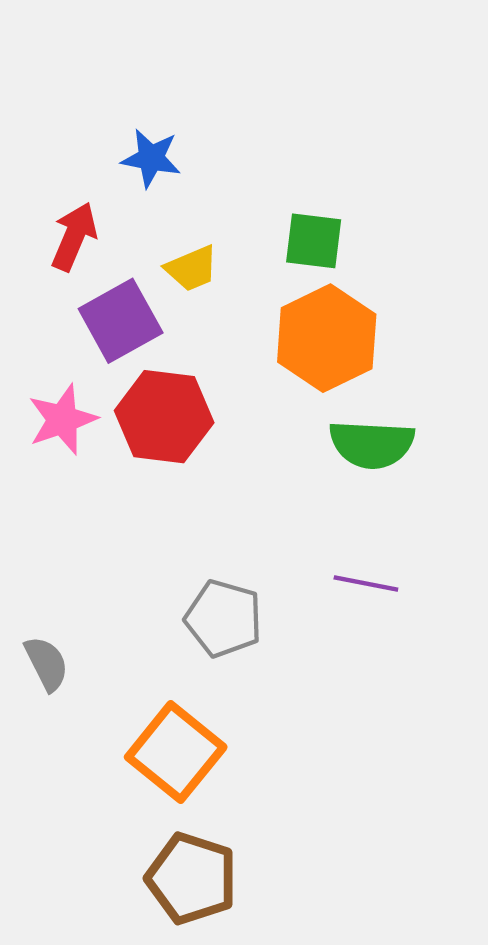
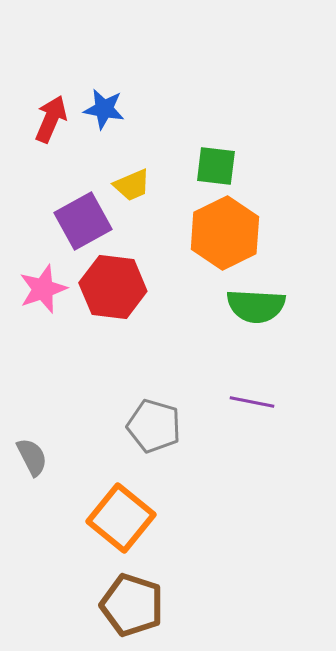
red arrow: (74, 237) -> (51, 119), moved

